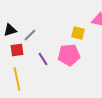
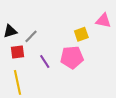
yellow square: (78, 33) -> (81, 34), turned -32

